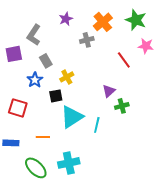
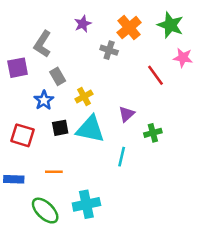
gray cross: (87, 40) -> (109, 50), turned 32
purple triangle: (109, 91) -> (127, 114), moved
black square: (56, 96) -> (60, 128), moved
cyan triangle: (72, 117) -> (90, 129), moved, turned 45

